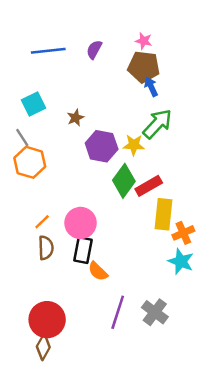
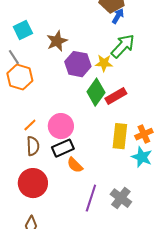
blue arrow: (151, 87) -> (118, 16), turned 56
brown star: (76, 118) -> (57, 41), size x1.5
yellow rectangle: (164, 214) -> (120, 136), moved
black rectangle: (83, 250) -> (63, 148), turned 55
red circle: (47, 320) -> (33, 183), moved

